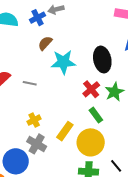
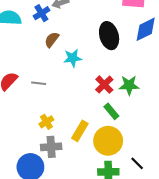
black ellipse: (102, 60) -> (109, 36), moved
cyan star: (63, 62) -> (73, 58), size x0.7
green star: (114, 92) -> (129, 85), turned 30
gray cross: (37, 144) -> (51, 147), turned -30

